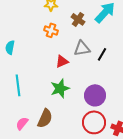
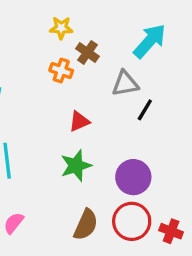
brown cross: (78, 19) -> (87, 52), moved
gray triangle: (82, 48) -> (125, 84), moved
brown semicircle: (45, 118) -> (86, 225), moved

